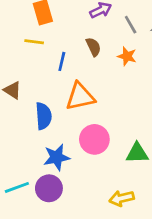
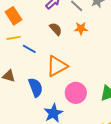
blue line: (62, 61) -> (29, 49), moved, turned -56

